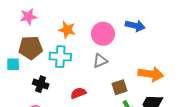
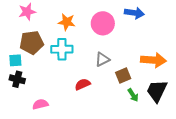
gray triangle: (100, 61) -> (102, 59), moved
black cross: (41, 84) -> (17, 79), moved

